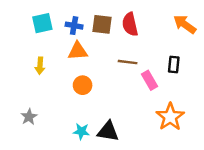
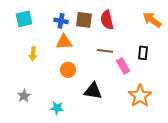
cyan square: (42, 23) -> (24, 19), moved
cyan star: (81, 131) -> (57, 108), moved
black triangle: (108, 131) -> (93, 91), moved

